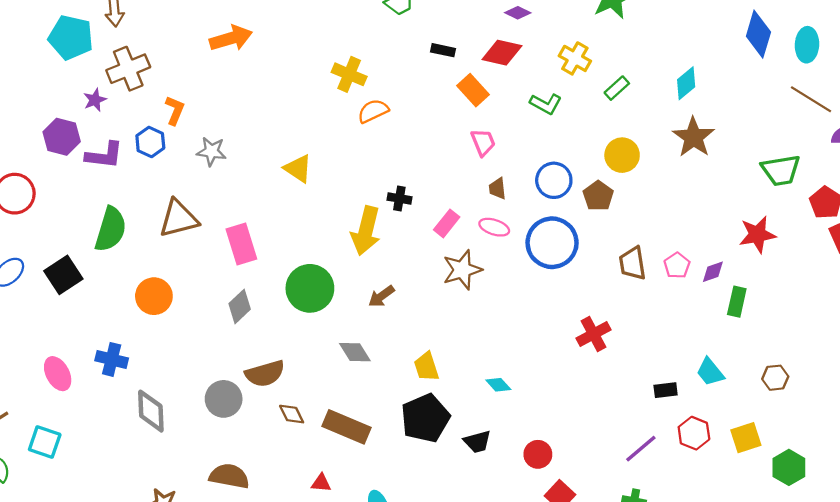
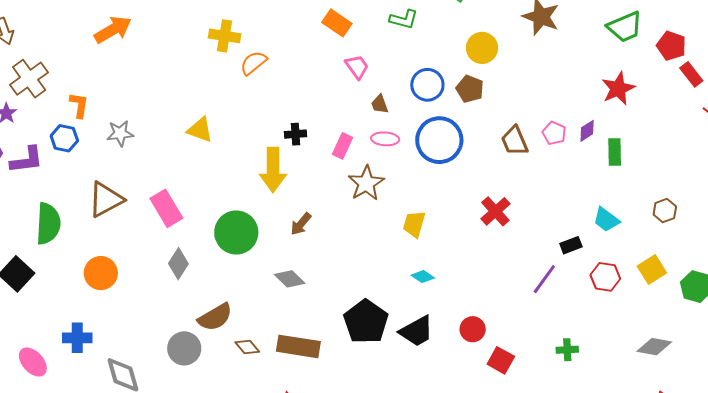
yellow trapezoid: (426, 367) -> (414, 224), moved, turned 48
black trapezoid: (477, 442) -> (417, 331), size x1.4
purple line: (641, 449) -> (544, 279), moved

